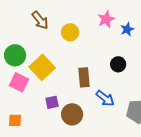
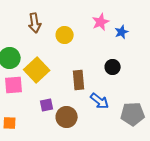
brown arrow: (40, 20) -> (35, 23), turned 30
pink square: (19, 82) -> (14, 85), turned -30

